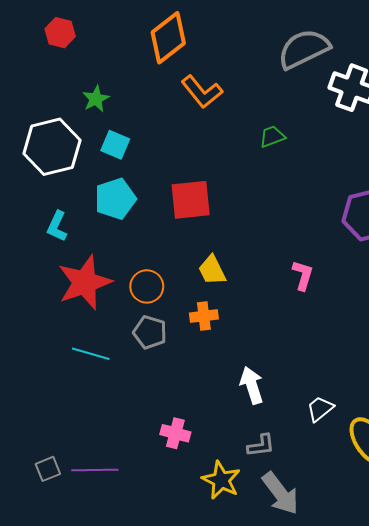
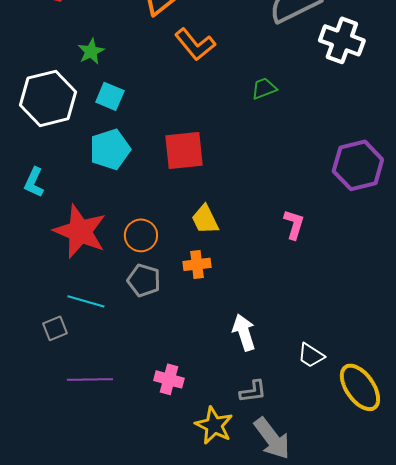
cyan L-shape: (57, 226) -> (34, 182), moved
red star: (85, 282) -> (80, 231), turned -30
white trapezoid: (320, 409) -> (311, 355), turned -108
gray square: (48, 469) -> (55, 328), moved
purple line: (95, 470) -> (90, 379), moved

